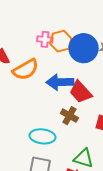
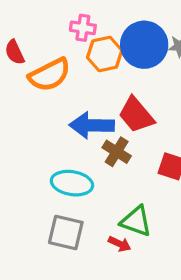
orange hexagon: (61, 41) -> (105, 54), moved
blue arrow: (60, 82) -> (92, 125), moved

